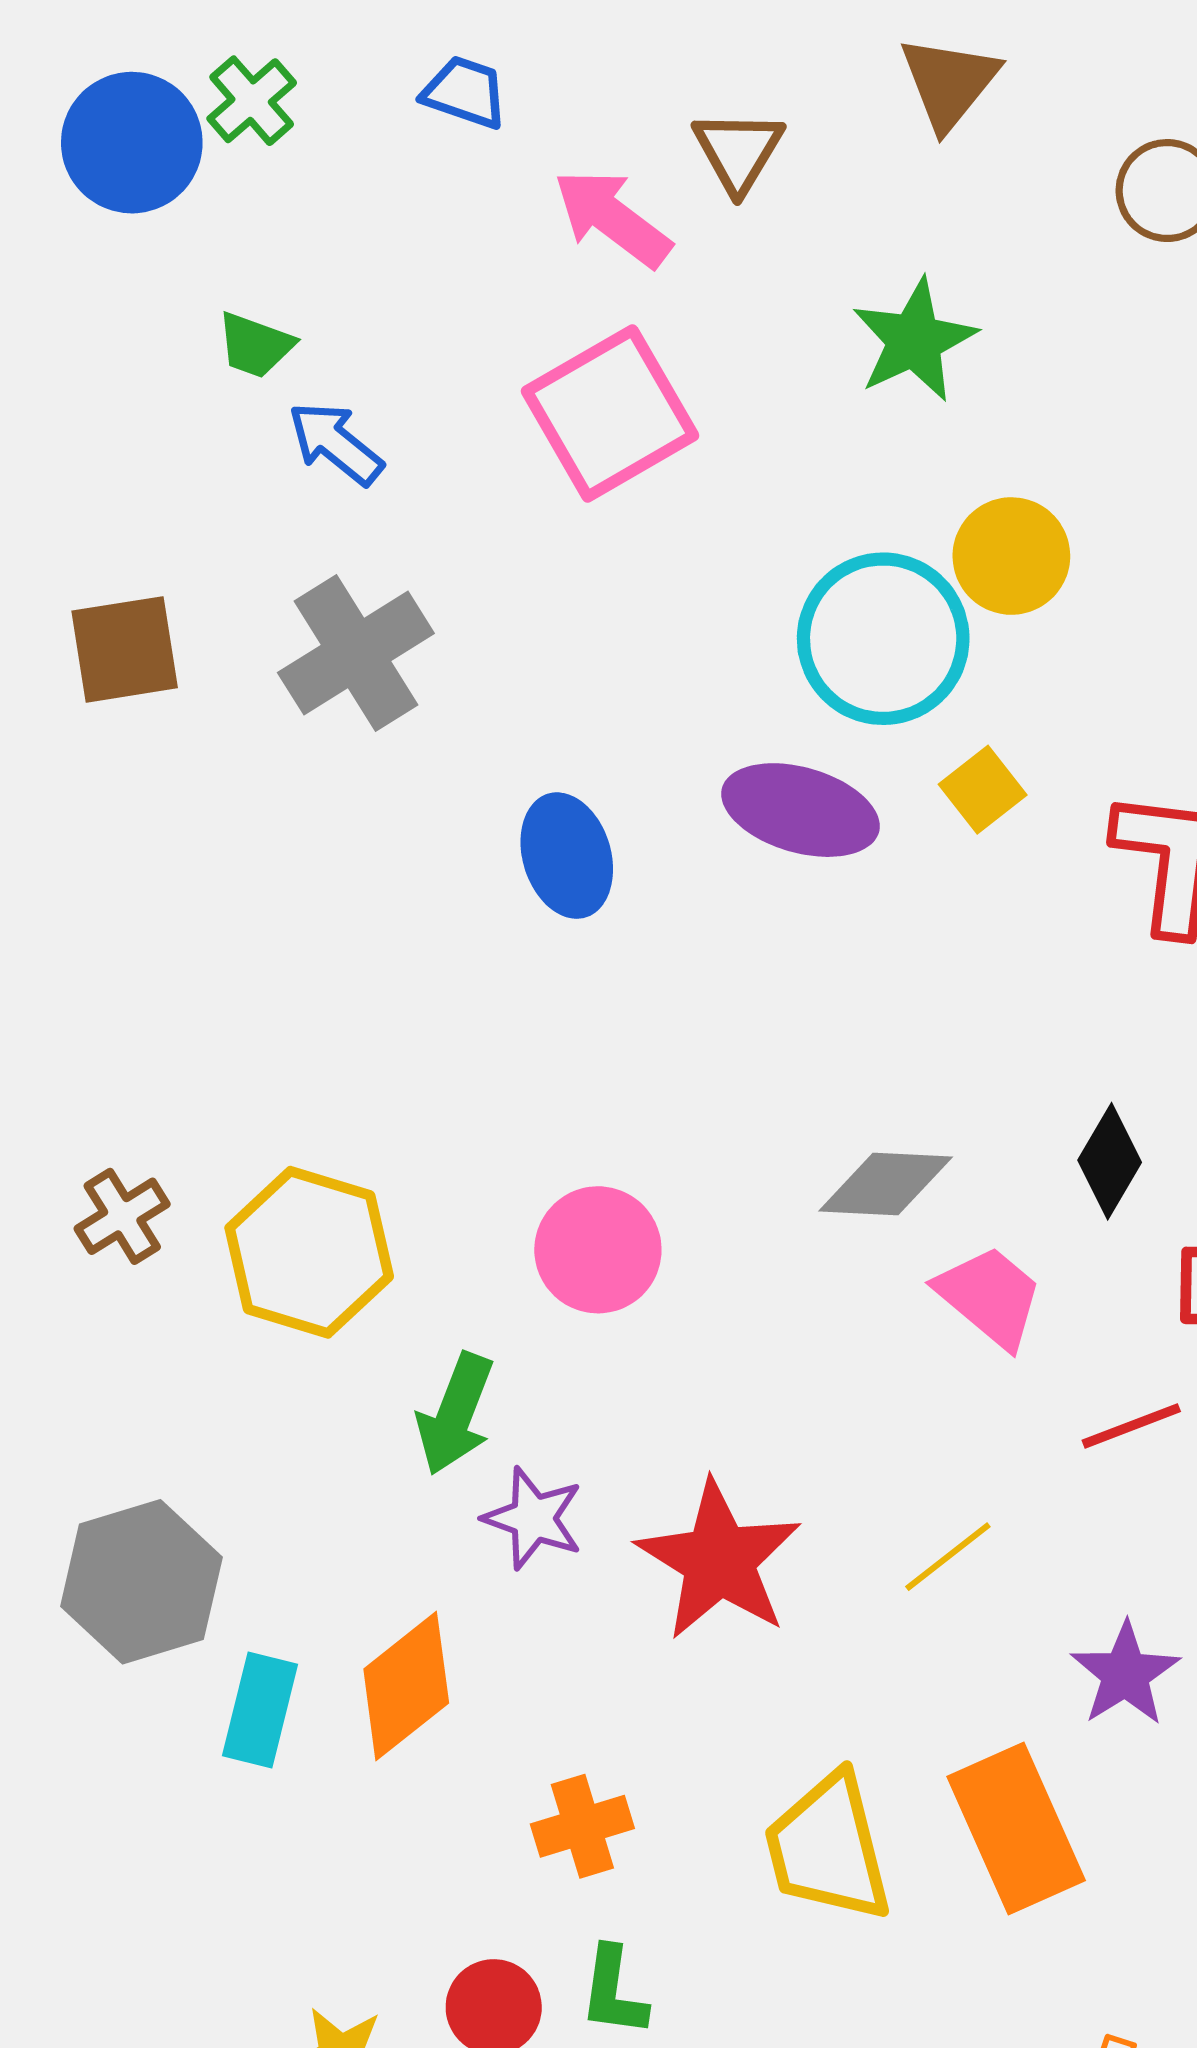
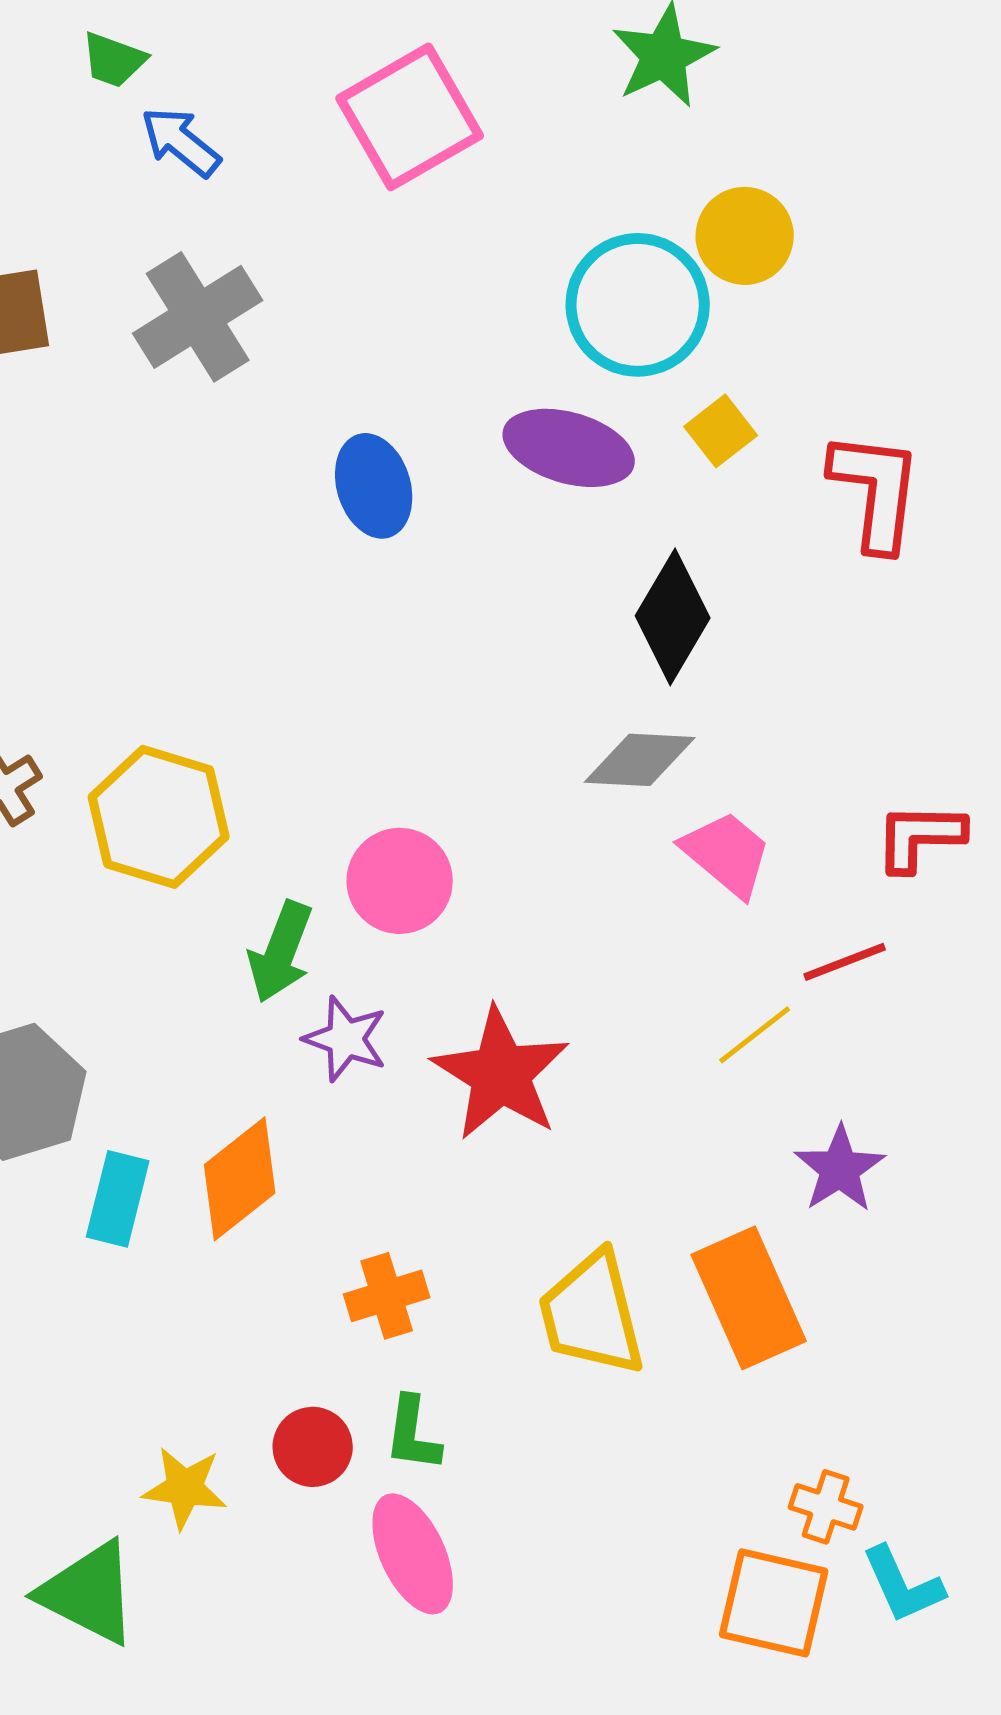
black diamond: (1110, 1161) -> (673, 617), moved, size x1.4
pink circle: (598, 1250) -> (400, 881), moved
yellow line: (948, 1557) -> (755, 1035), moved

